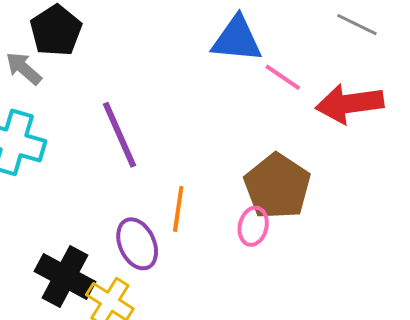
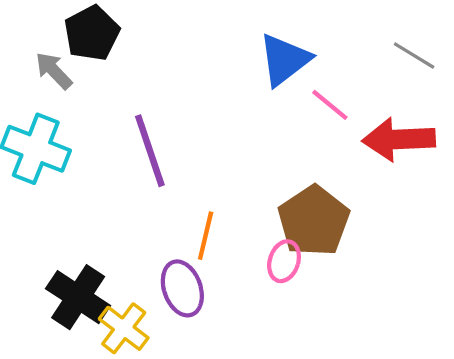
blue triangle: (237, 39) -> (284, 60), turned -48
purple ellipse: (137, 244) -> (182, 288), moved

